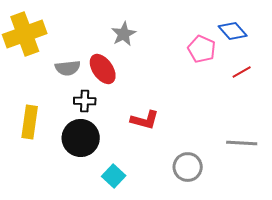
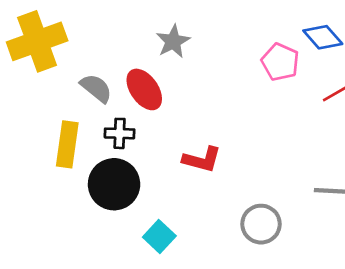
gray semicircle: (68, 68) -> (96, 88), turned -135
yellow rectangle: (30, 122) -> (67, 144), moved

